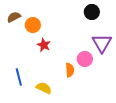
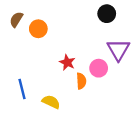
brown semicircle: (14, 17) -> (16, 19), turned -32
red star: (44, 45) -> (67, 62), moved

